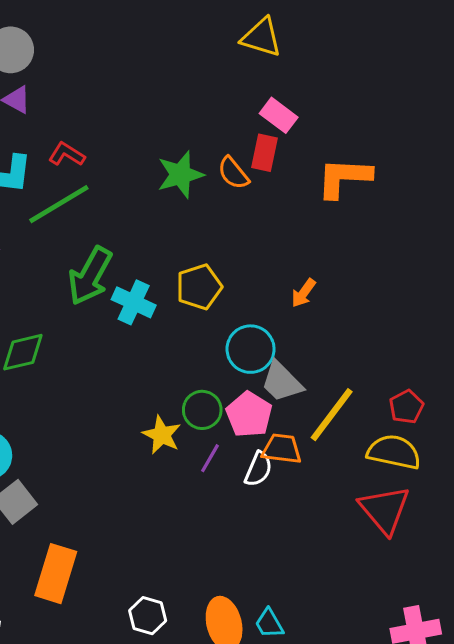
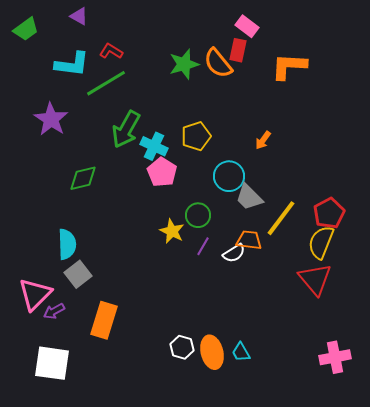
orange semicircle: (233, 173) -> (218, 63), size x1.4
red pentagon: (406, 407) -> (329, 213), size x1.4
pink pentagon: (249, 415) -> (162, 172), moved
yellow semicircle: (394, 452) -> (321, 242), turned -80
white semicircle: (258, 469) -> (234, 253), turned 35
white hexagon: (148, 616) -> (182, 347), moved

